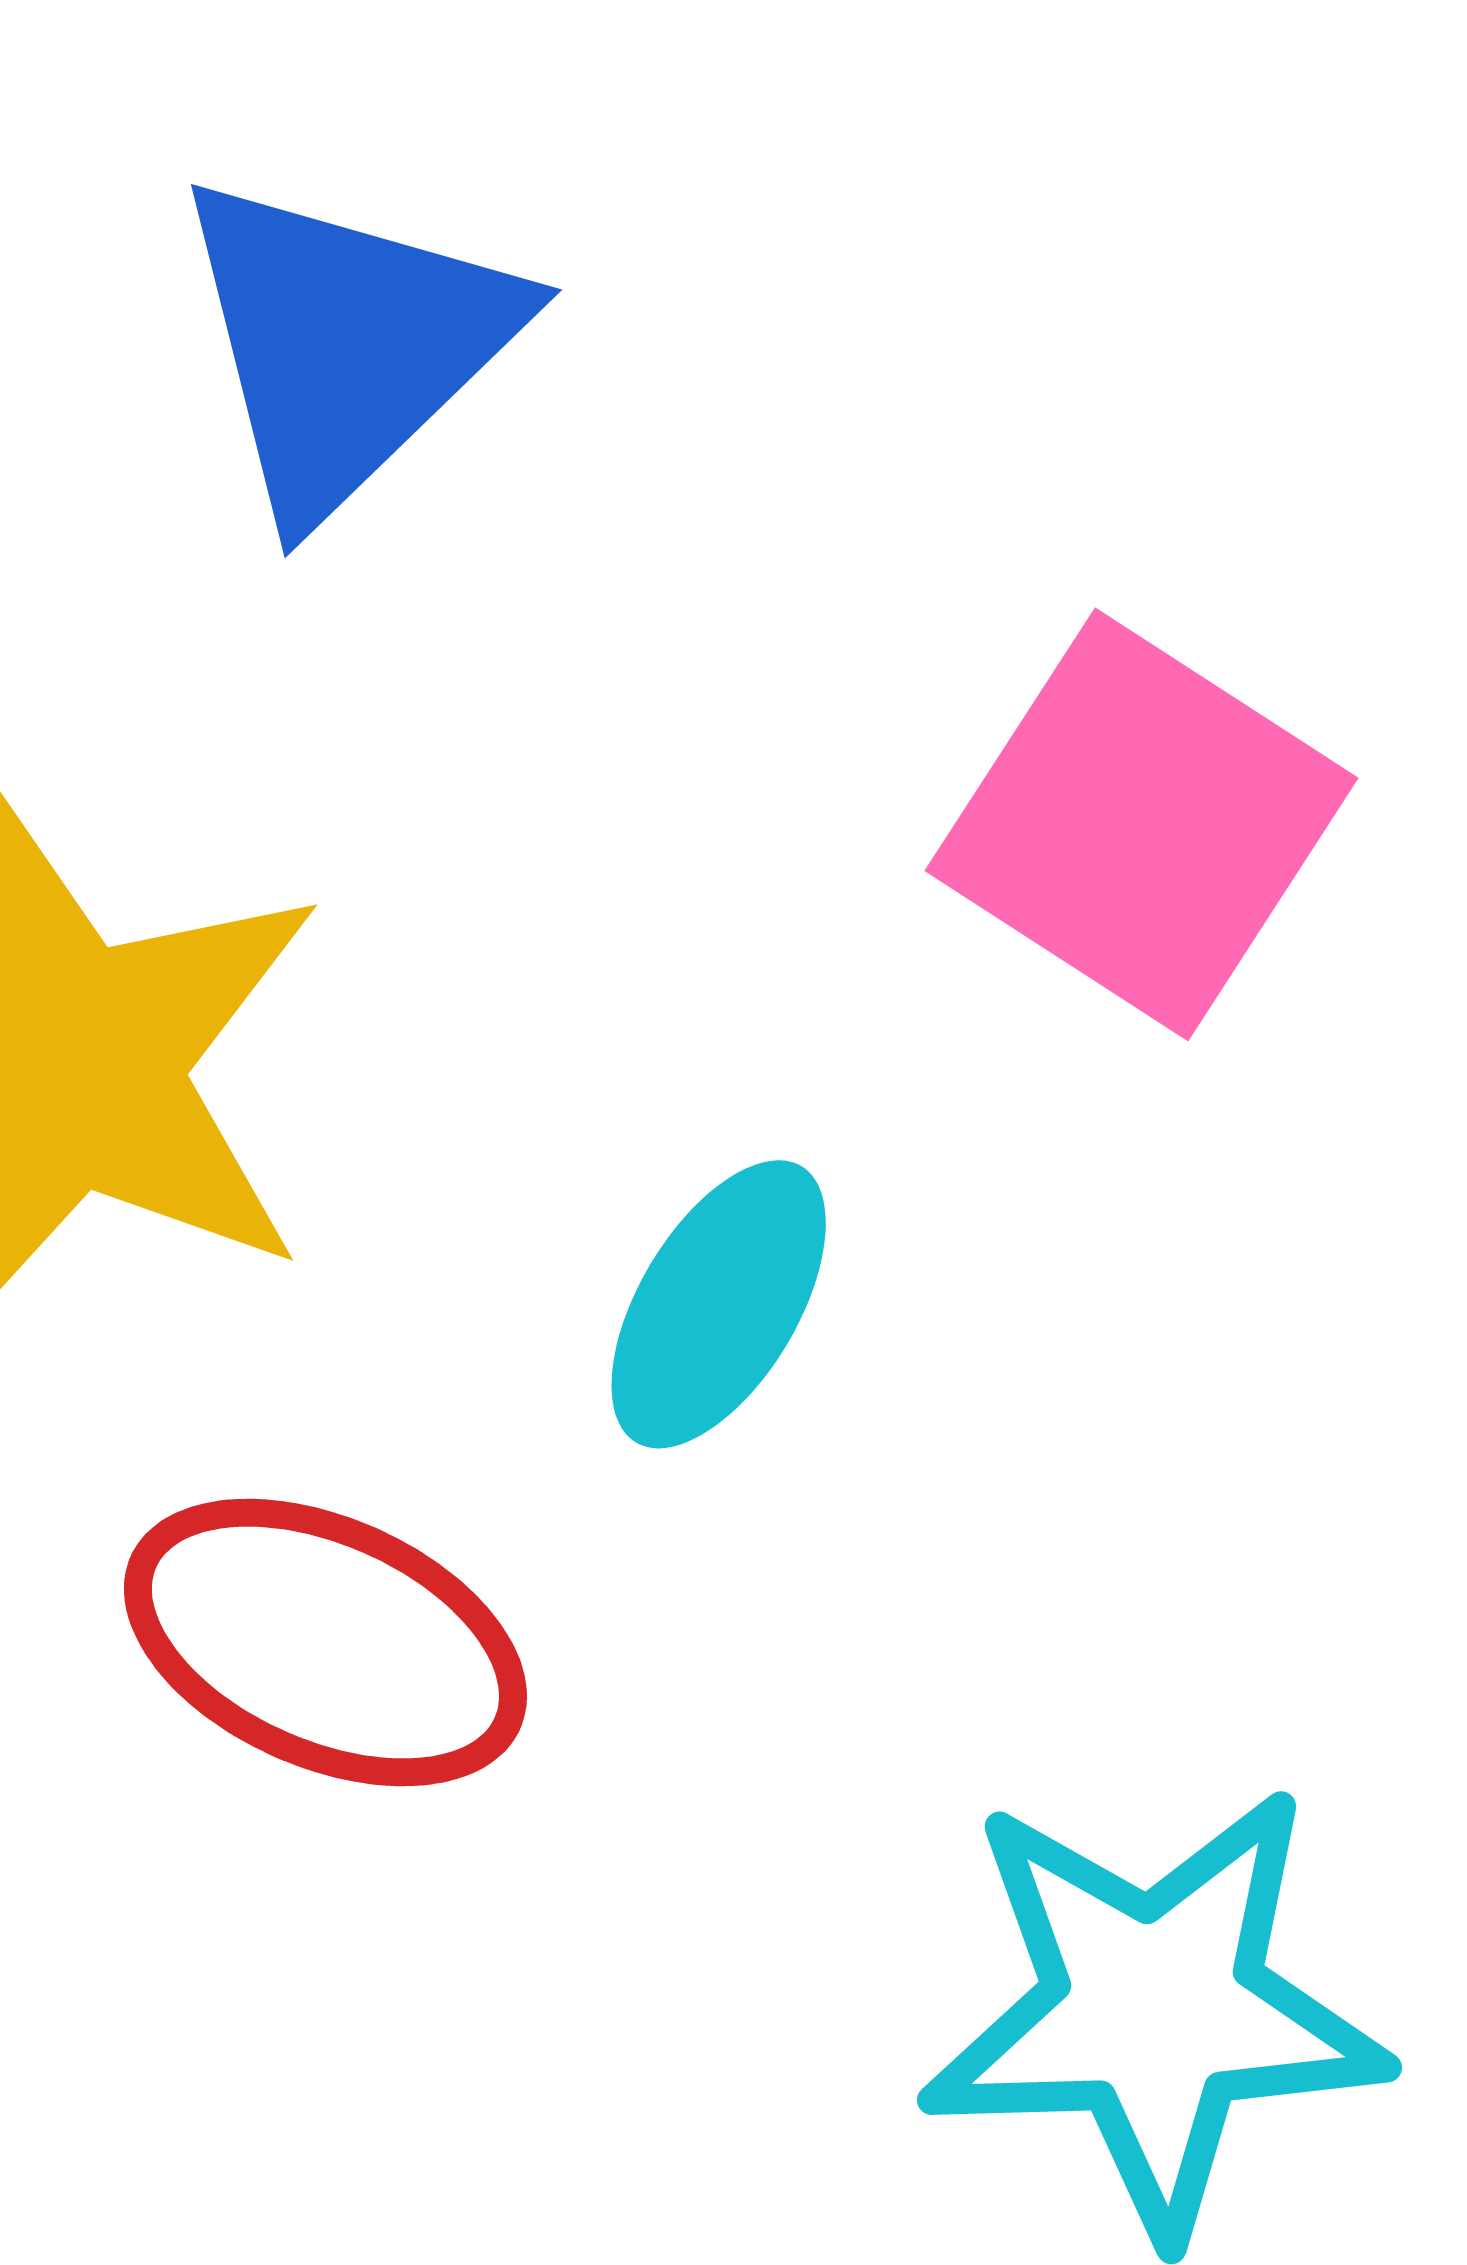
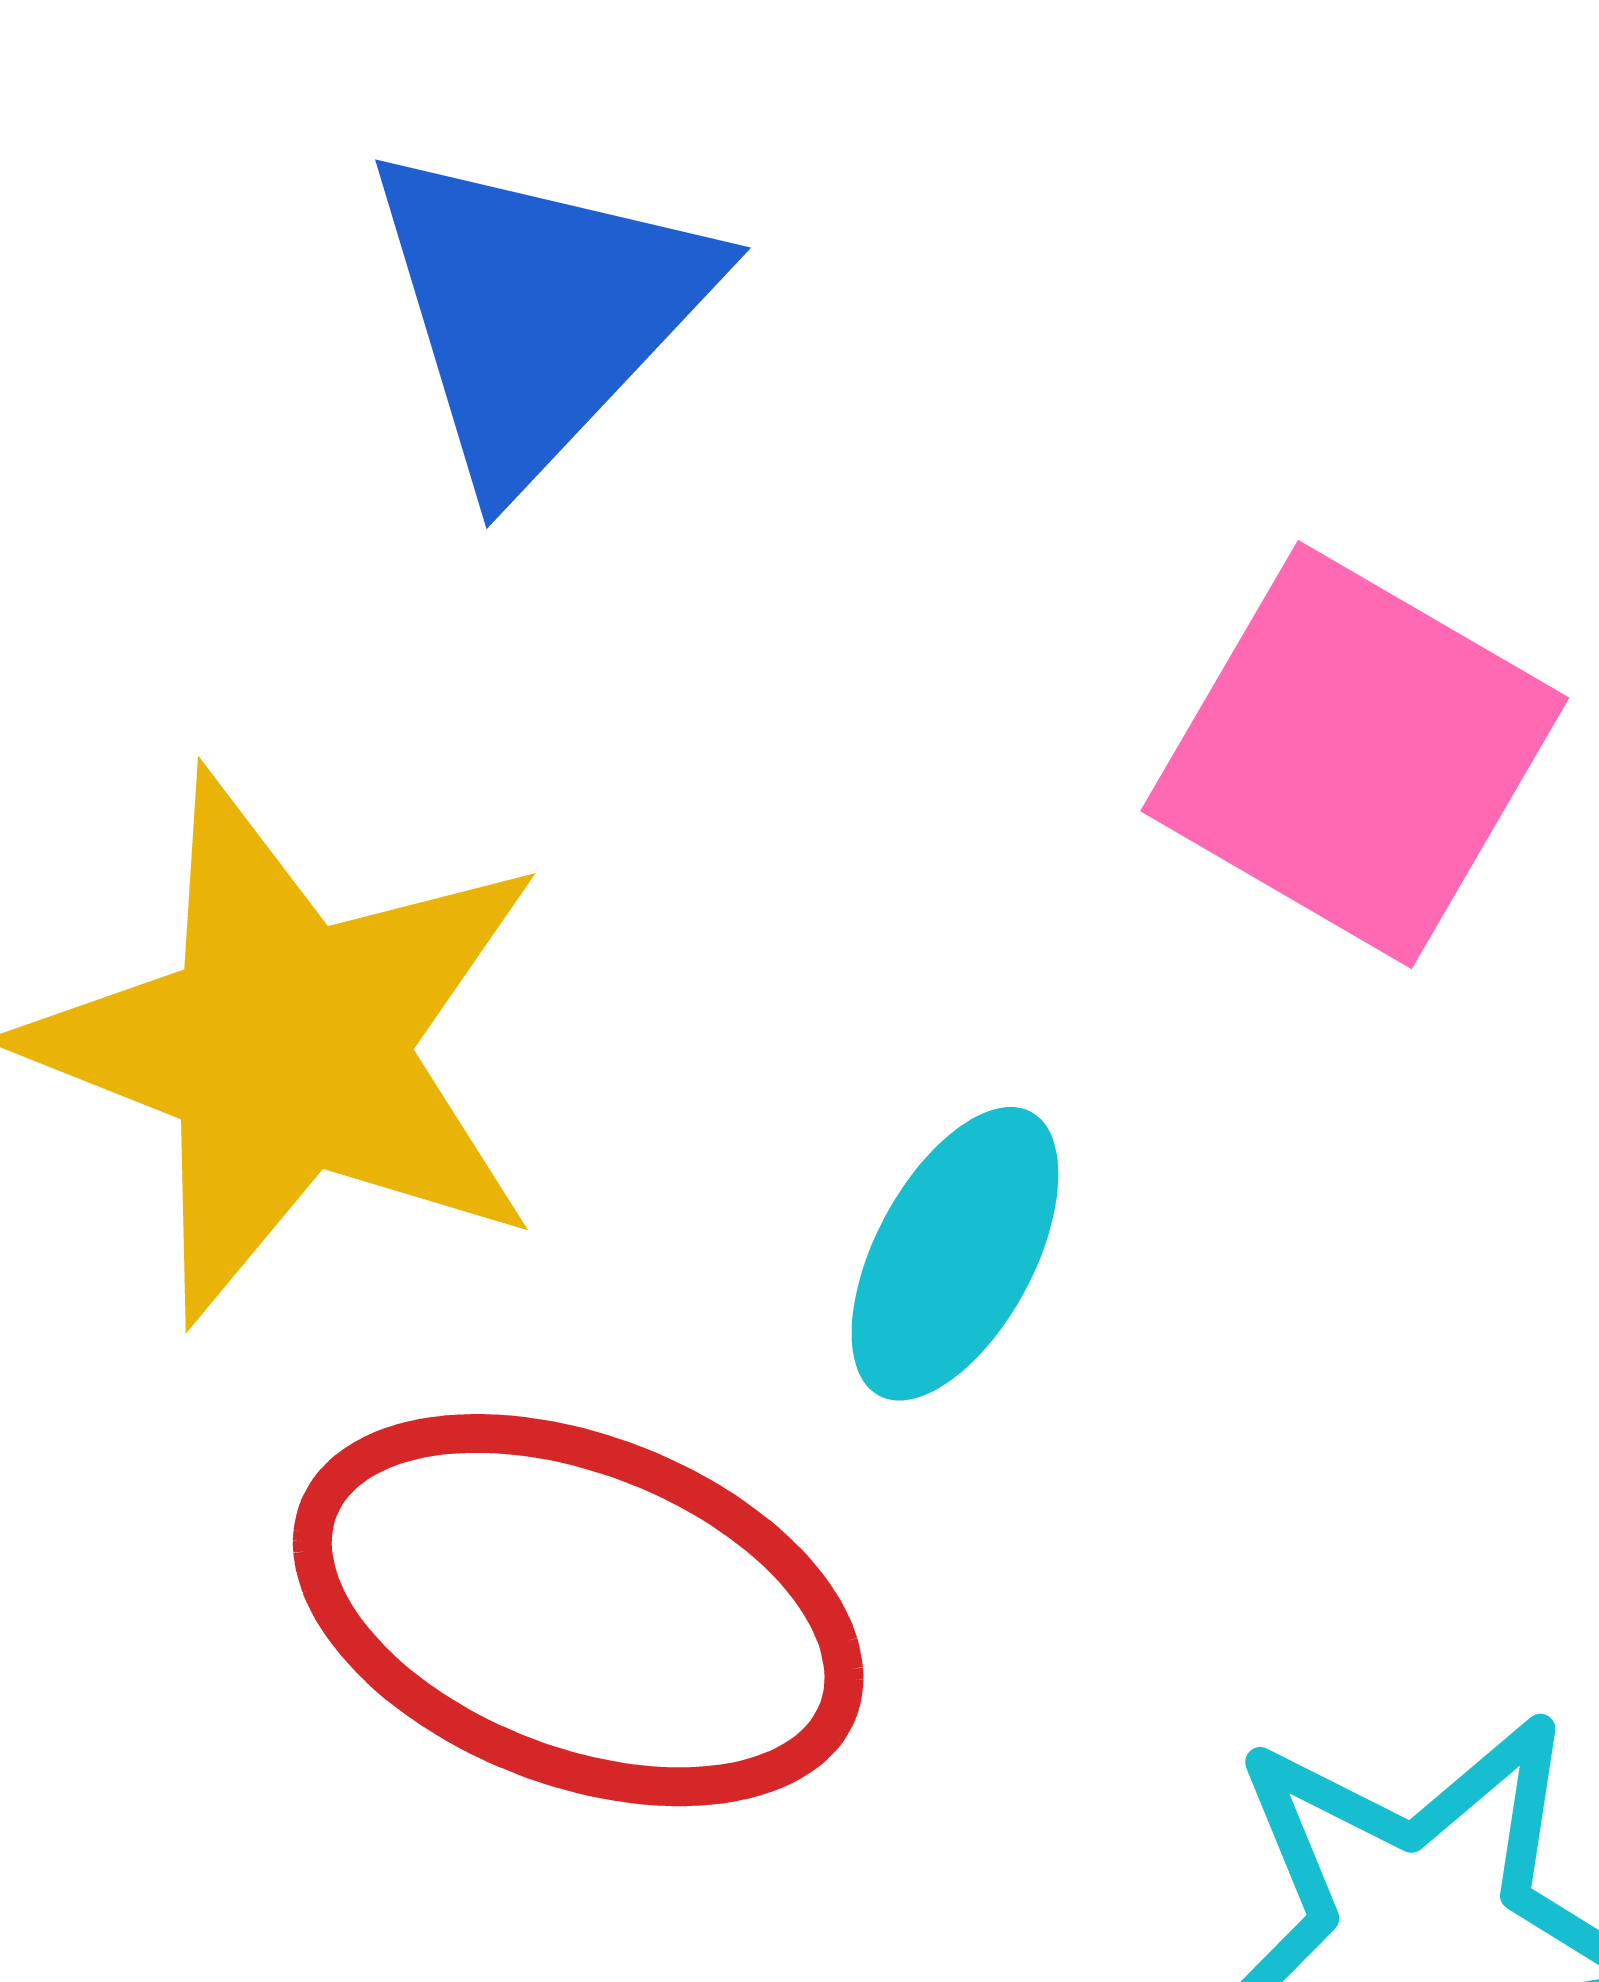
red ellipse: (325, 1643) -> (578, 1610), size x1.4

